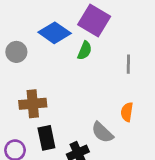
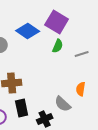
green semicircle: (85, 51) -> (58, 46), moved
gray line: (128, 64) -> (82, 54), turned 72

